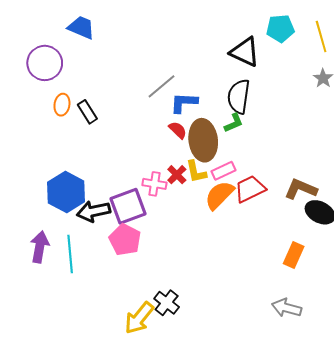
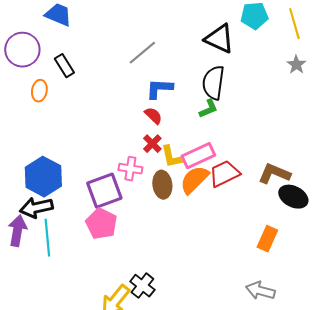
gray line: (162, 86) -> (142, 53), moved
black rectangle: (87, 112) -> (64, 66), moved
brown ellipse: (203, 140) -> (162, 185), moved, size x0.7
pink rectangle: (223, 171) -> (198, 156), size x1.4
red cross: (177, 175) -> (152, 144), moved
black arrow: (93, 211) -> (36, 208), moved

